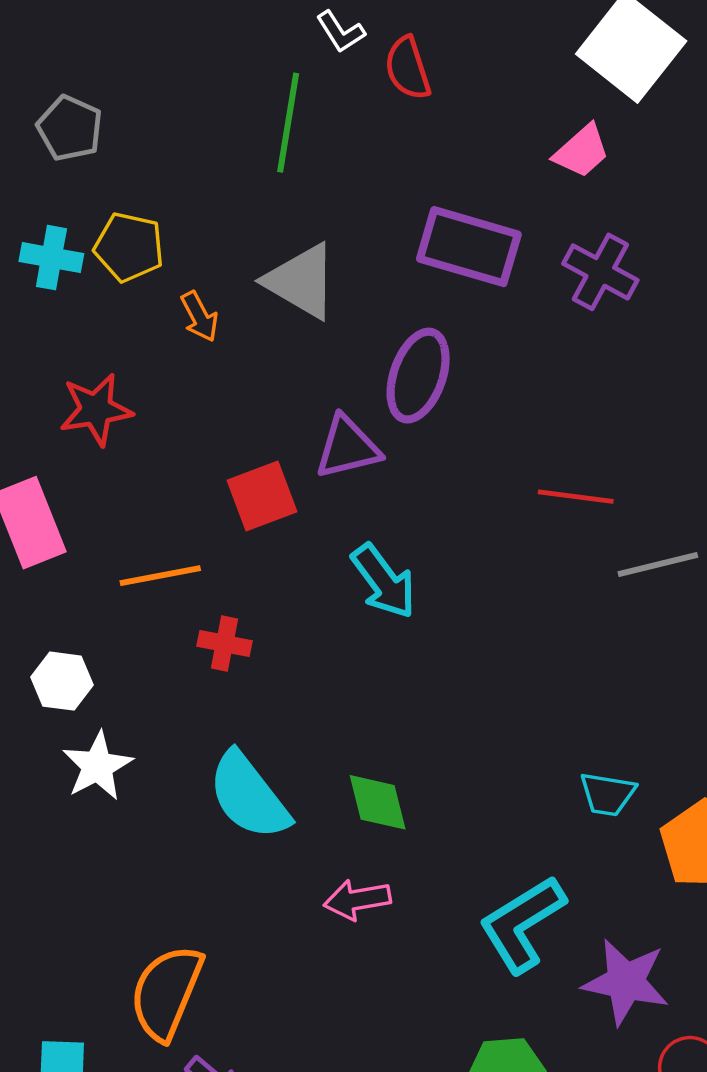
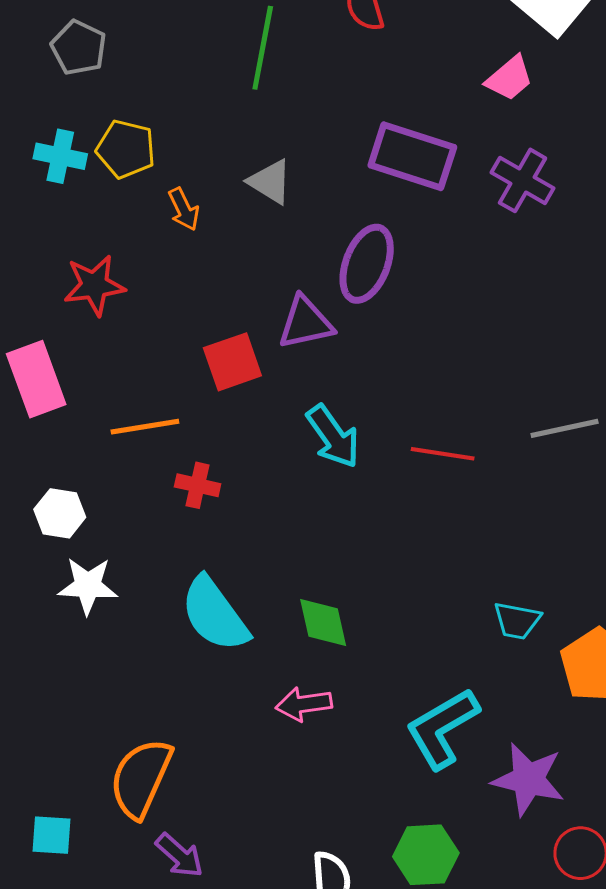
gray triangle: (301, 281) -> (270, 182), size x0.7
red line: (576, 497) -> (443, 454), moved
white star: (97, 766) -> (88, 586), turned 30

